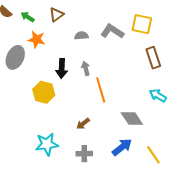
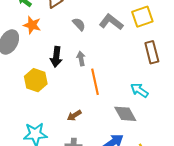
yellow square: (142, 24) -> (142, 17), turned -35
gray semicircle: (81, 36) -> (79, 24), turned 48
cyan arrow: (158, 95) -> (139, 90), moved

